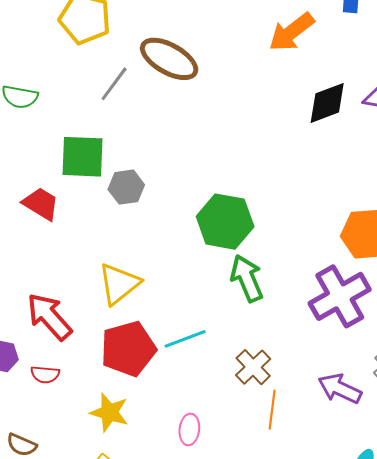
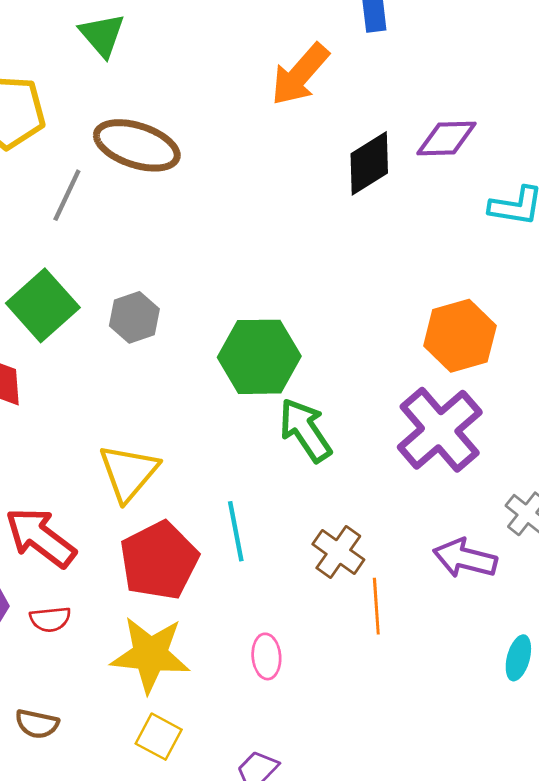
green square: (82, 157) -> (43, 305), turned -33
gray hexagon: (126, 187) -> (134, 317), moved
cyan line: (185, 339) -> (236, 531), turned -69
yellow star: (109, 412) -> (150, 655), size x1.4

